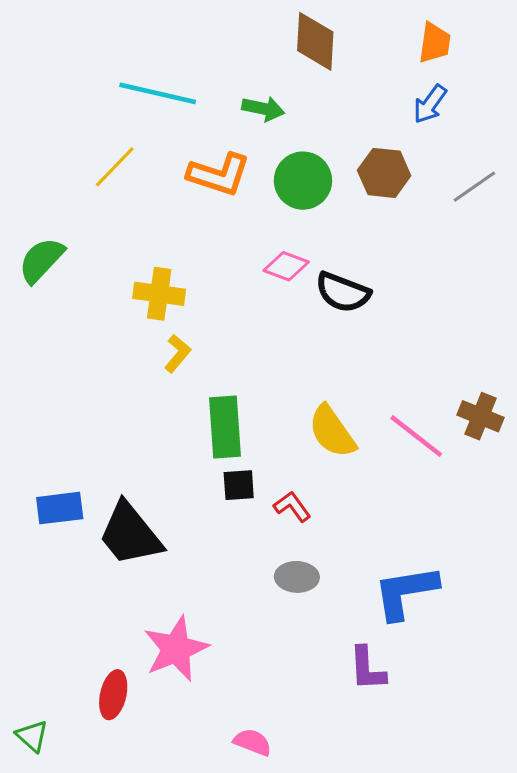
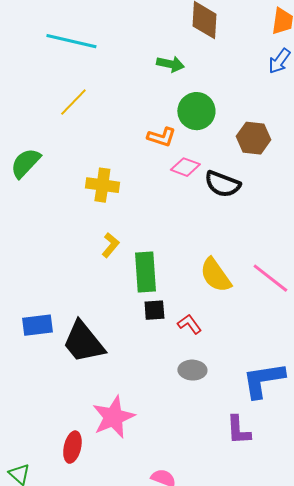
cyan line: (158, 93) -> (71, 41), moved
brown hexagon: (384, 173) -> (253, 138), moved
orange L-shape: (219, 174) -> (161, 137), moved, size x0.7
yellow L-shape: (178, 353) -> (110, 245), moved

